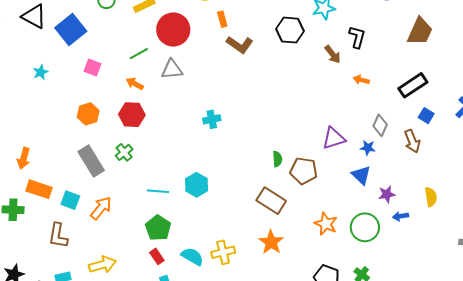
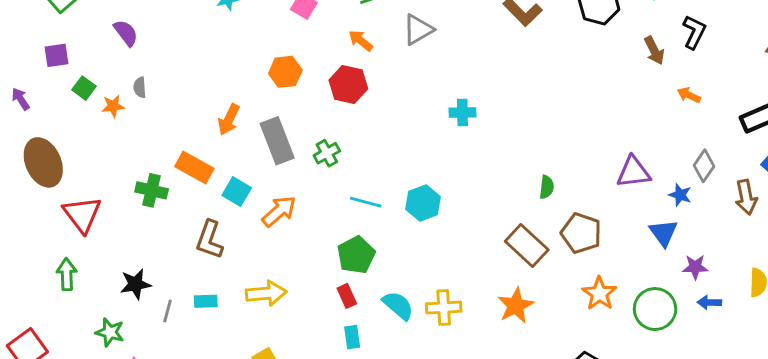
gray triangle: (172, 69) -> (418, 30), turned -35
green cross: (124, 152) -> (327, 153), moved
orange arrow: (24, 158) -> (229, 120), moved
brown pentagon: (304, 171) -> (581, 233), moved

